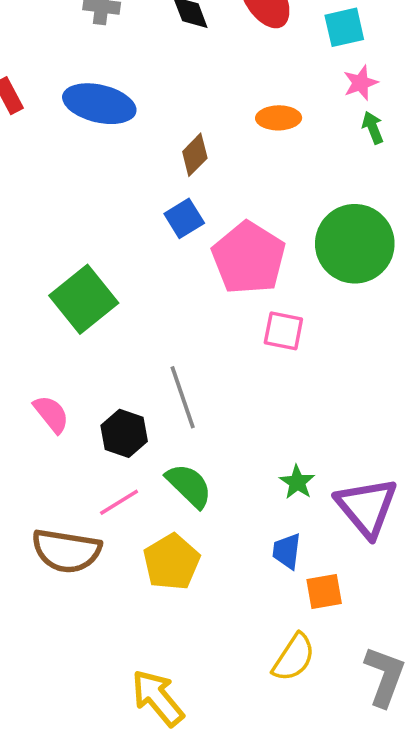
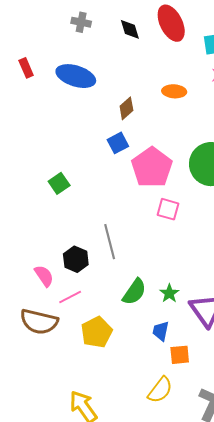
green square: (84, 299) -> (59, 183), size x0.6
pink semicircle: (51, 414) -> (44, 276), moved
green semicircle: (189, 486) -> (134, 292), moved, turned 76

